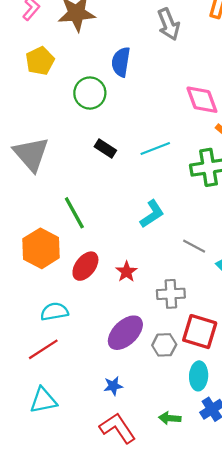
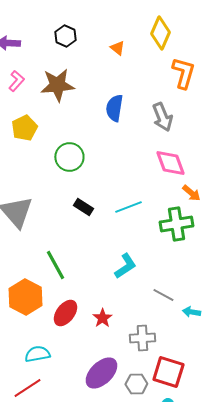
gray arrow: (169, 24) -> (162, 117), moved
blue semicircle: (121, 62) -> (114, 108), moved

